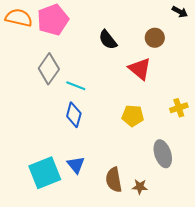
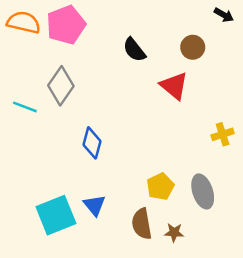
cyan line: (76, 86) -> (25, 107), moved
yellow pentagon: (133, 116) -> (160, 187), moved, turned -30

